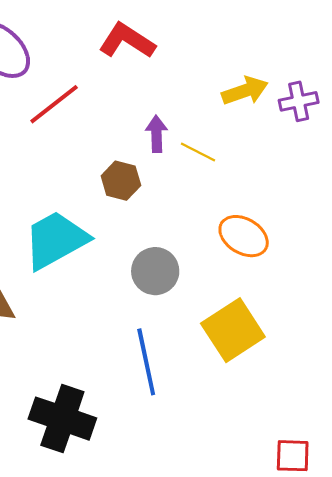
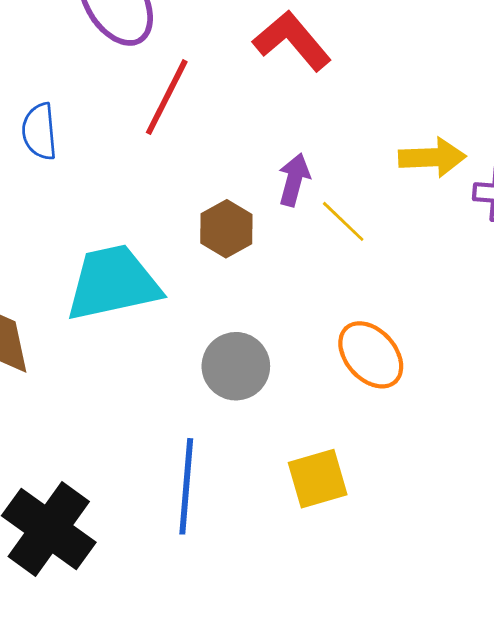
red line: (54, 104) -> (167, 97), turned -42
yellow square: (233, 330) -> (318, 479), size x0.7

